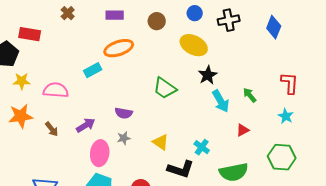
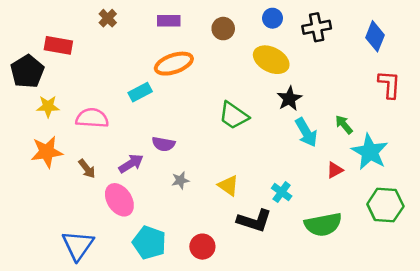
red L-shape: (290, 83) -> (389, 84), moved
purple semicircle: (124, 113) -> (163, 144), moved
cyan star: (286, 116) -> (370, 152), moved, size x1.8
pink ellipse: (100, 153) -> (119, 200), moved, turned -40

